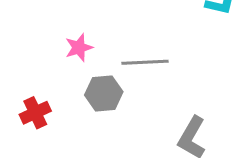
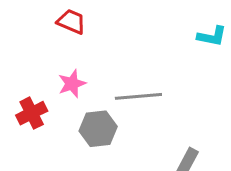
red cross: (35, 113) -> (32, 113), moved

